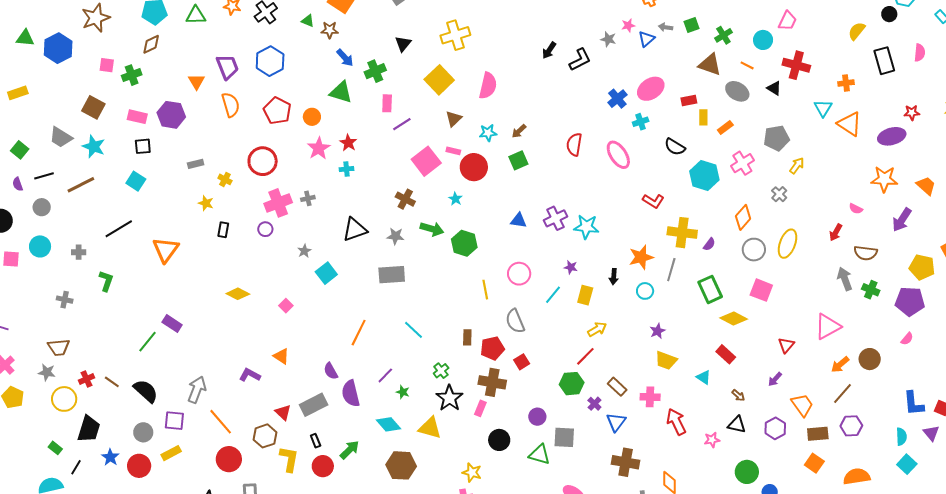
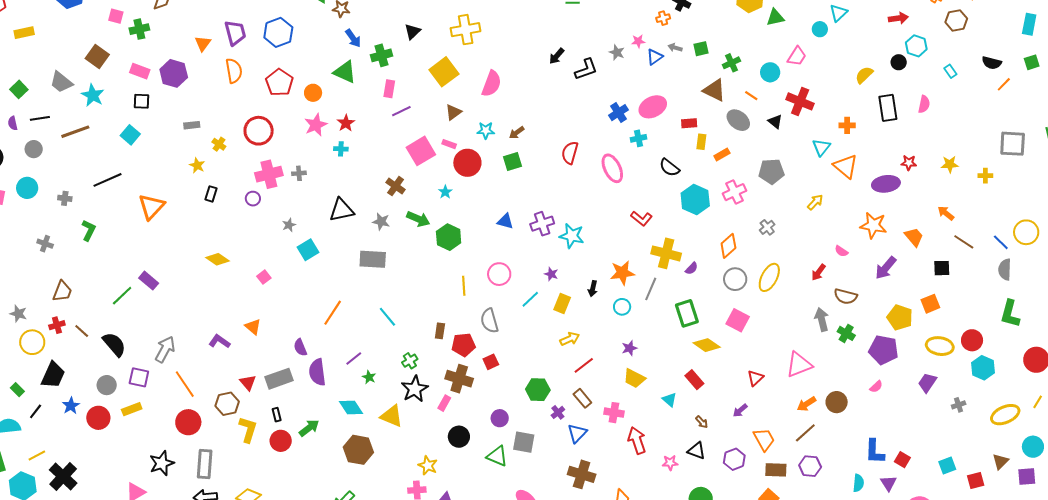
yellow arrow: (797, 166) -> (815, 202), moved
brown trapezoid: (59, 347) -> (62, 291), moved, turned -70
red line: (585, 356) -> (584, 365), moved

